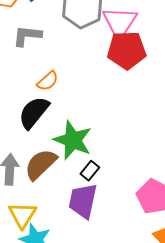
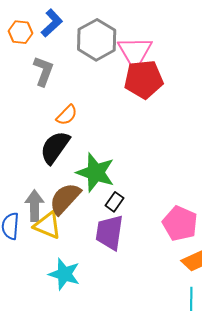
gray L-shape: (27, 36) -> (43, 71), turned 108
yellow triangle: (22, 215) -> (47, 225), moved, turned -36

